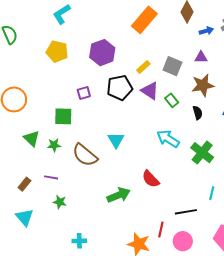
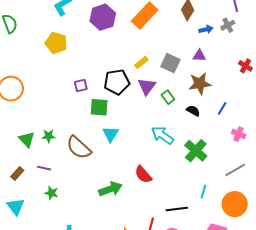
purple hexagon: (102, 53) -> (103, 17), moved
purple triangle: (150, 91) -> (147, 86), turned 30
black semicircle: (198, 113) -> (193, 111), turned -48
green square: (63, 116) -> (99, 107), moved
green triangle: (32, 139) -> (27, 139), moved

